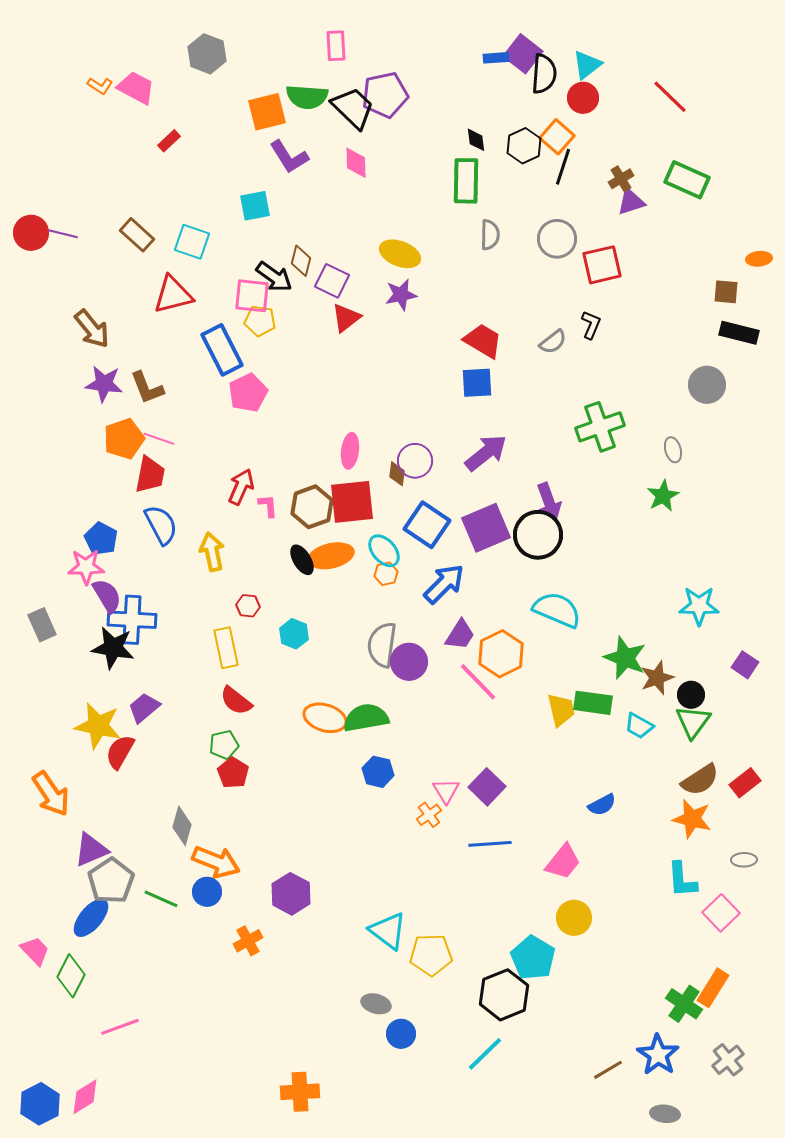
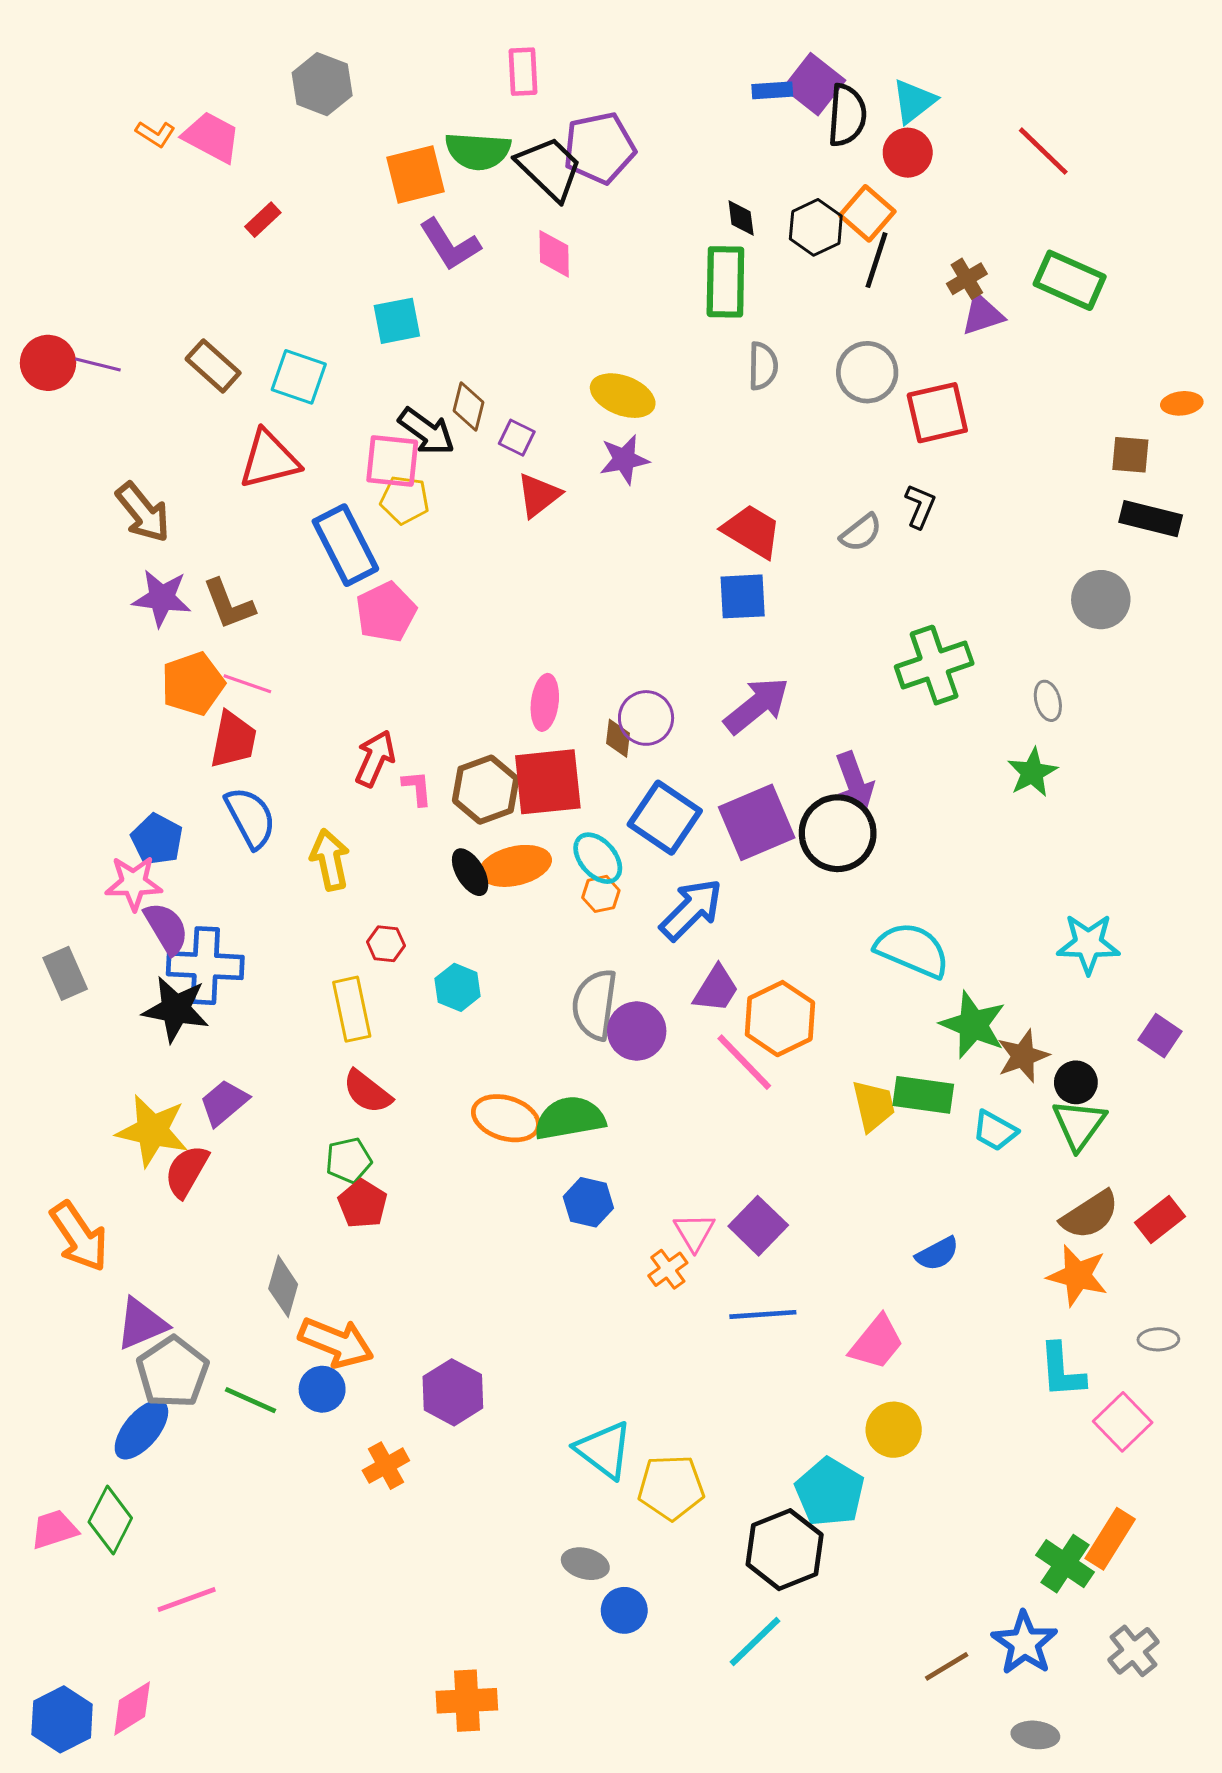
purple square: (332, 281) -> (517, 438), size x0.7
cyan semicircle: (557, 610) -> (912, 950), moved
pink trapezoid: (35, 951) -> (54, 1529), moved, turned -64

